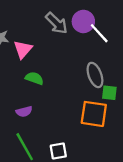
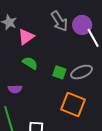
gray ellipse: (95, 75) -> (82, 72), turned 75
green square: (109, 93) -> (59, 72), moved

